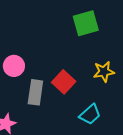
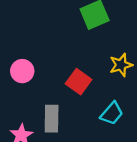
gray rectangle: (35, 92) -> (52, 119), moved

